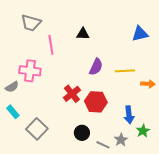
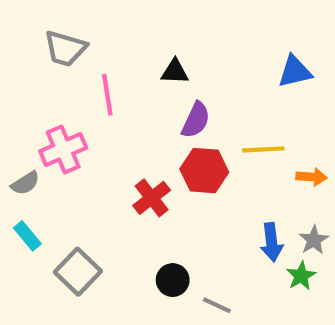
purple semicircle: (96, 67) -> (196, 120), moved
pink cross: (30, 71) -> (63, 149), turned -30
red hexagon: (96, 102) -> (204, 171), moved
gray star: (121, 140) -> (314, 240), moved

